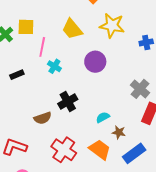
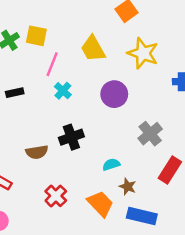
gray cross: (140, 89) -> (150, 134), moved
red cross: (64, 150) -> (56, 196), size x0.7
blue rectangle: (134, 153) -> (142, 216), turned 40

